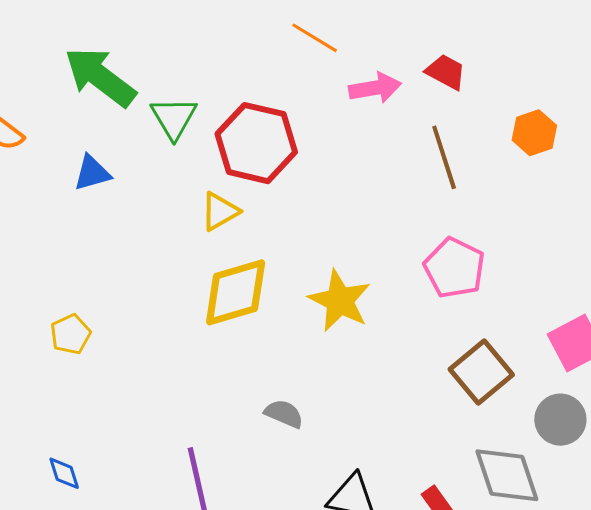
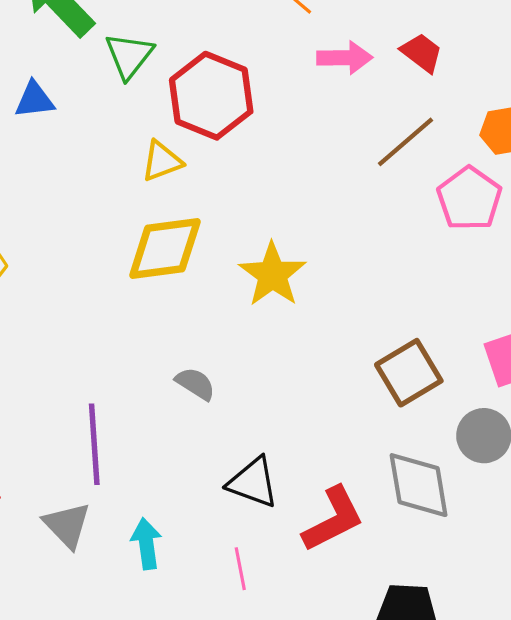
brown line: (444, 157) -> (406, 142), turned 58
pink pentagon: (454, 268) -> (469, 199), moved

